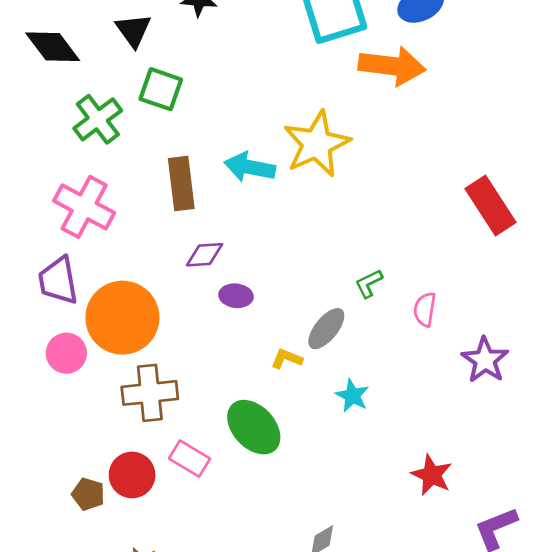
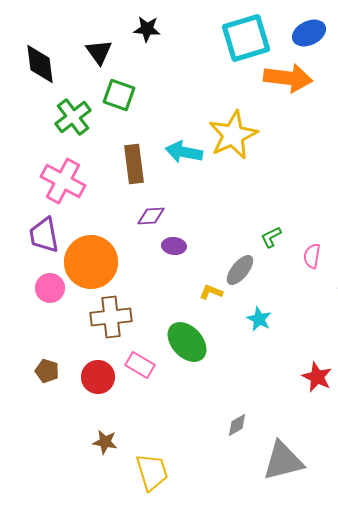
black diamond: (53, 47) -> (40, 64), turned 30
brown pentagon: (88, 494) -> (47, 371), moved

